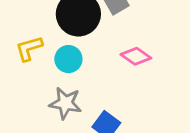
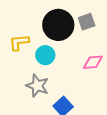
pink diamond: (136, 56) -> (93, 62), turned -50

